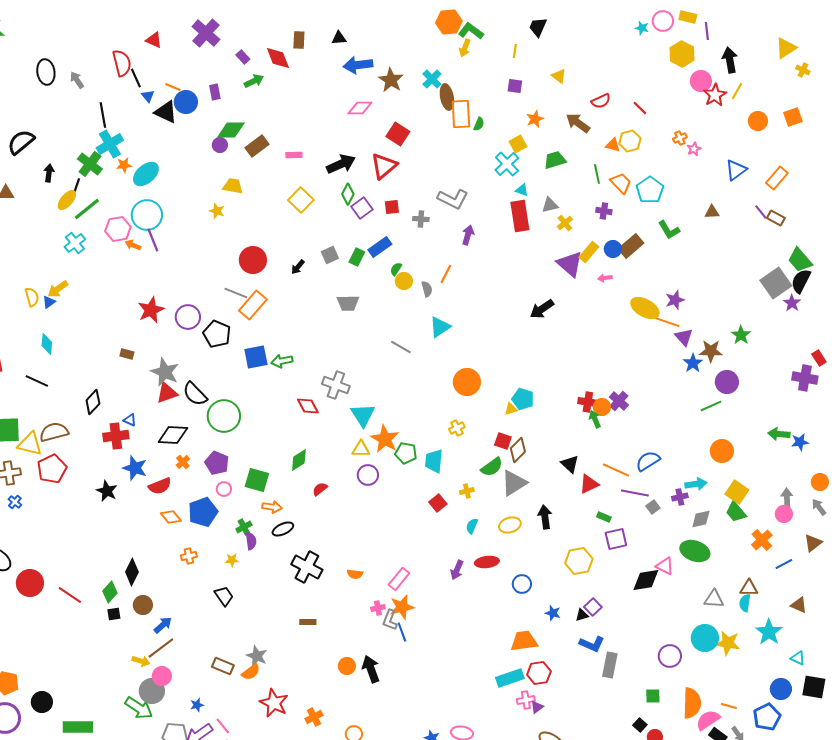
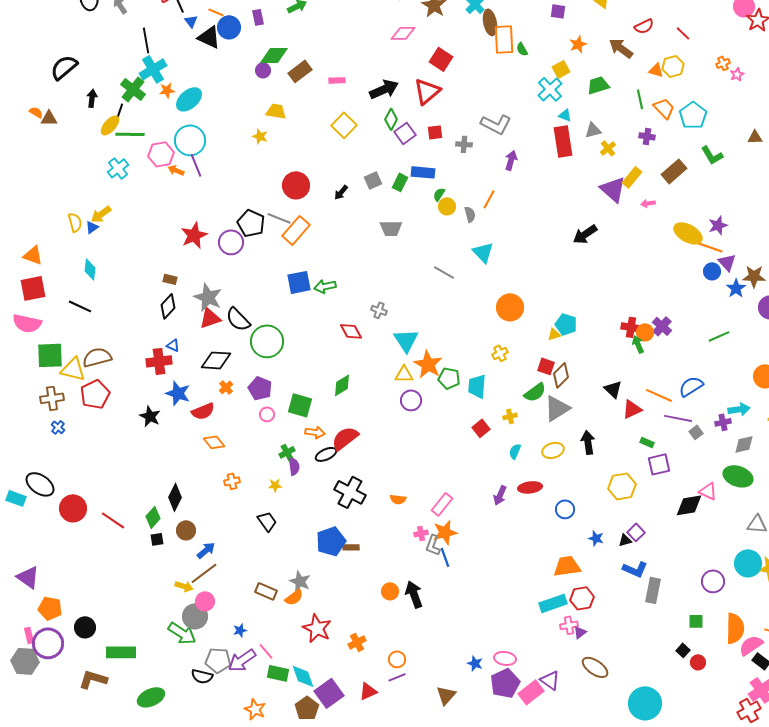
green semicircle: (479, 124) -> (522, 49), turned 128
green line: (87, 209) -> (130, 134), turned 40
blue rectangle: (380, 247) -> (423, 172), turned 40
blue circle: (613, 249) -> (712, 271), moved
cyan triangle: (440, 327) -> (483, 252), turned -40
black pentagon: (217, 334) -> (251, 223), moved
gray cross: (336, 385) -> (379, 310), size x0.6
black diamond: (93, 402) -> (168, 306), moved
green line: (711, 406) -> (719, 336), moved
red semicircle: (320, 489) -> (345, 438), moved, size x1.8
blue pentagon: (203, 512) -> (331, 541), moved

